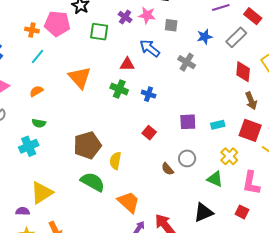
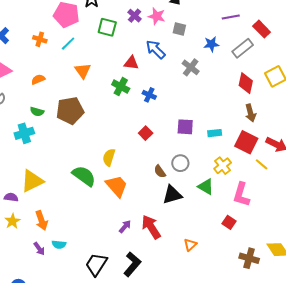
orange cross: (32, 30) -> (40, 39), moved
cyan line: (37, 56) -> (68, 44), moved
orange triangle: (80, 78) -> (83, 71), size x0.7
brown pentagon: (87, 145) -> (70, 111), moved
orange trapezoid: (129, 202) -> (117, 186), moved
black triangle: (203, 212) -> (172, 195), moved

